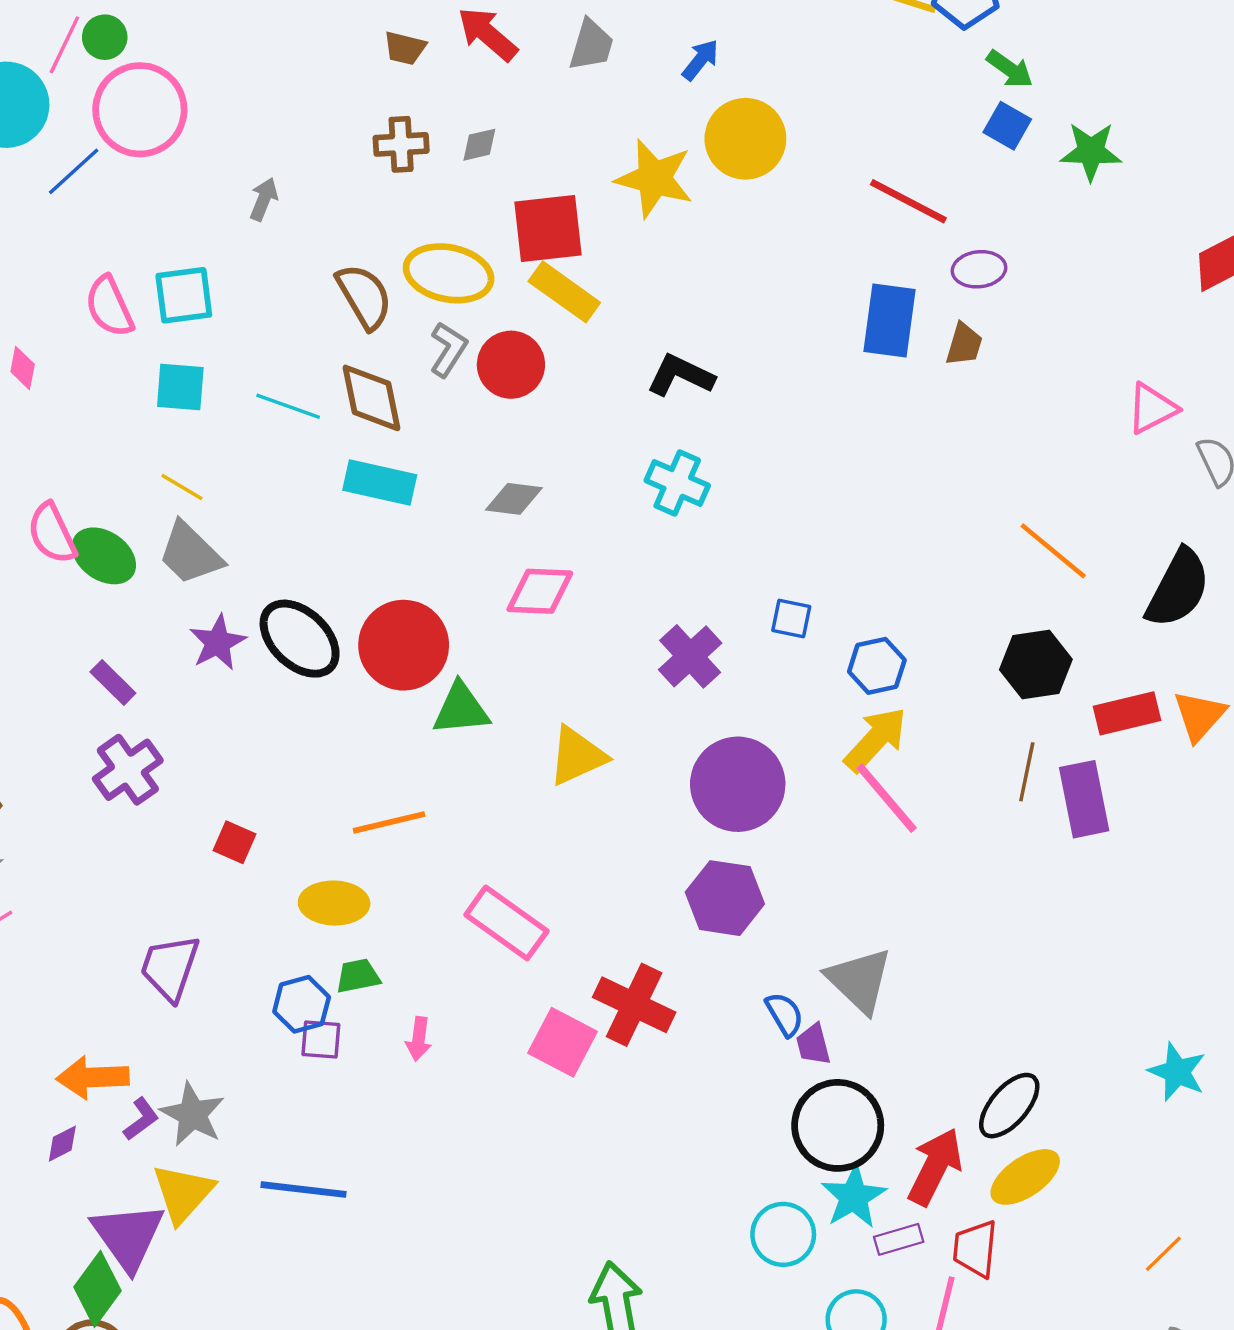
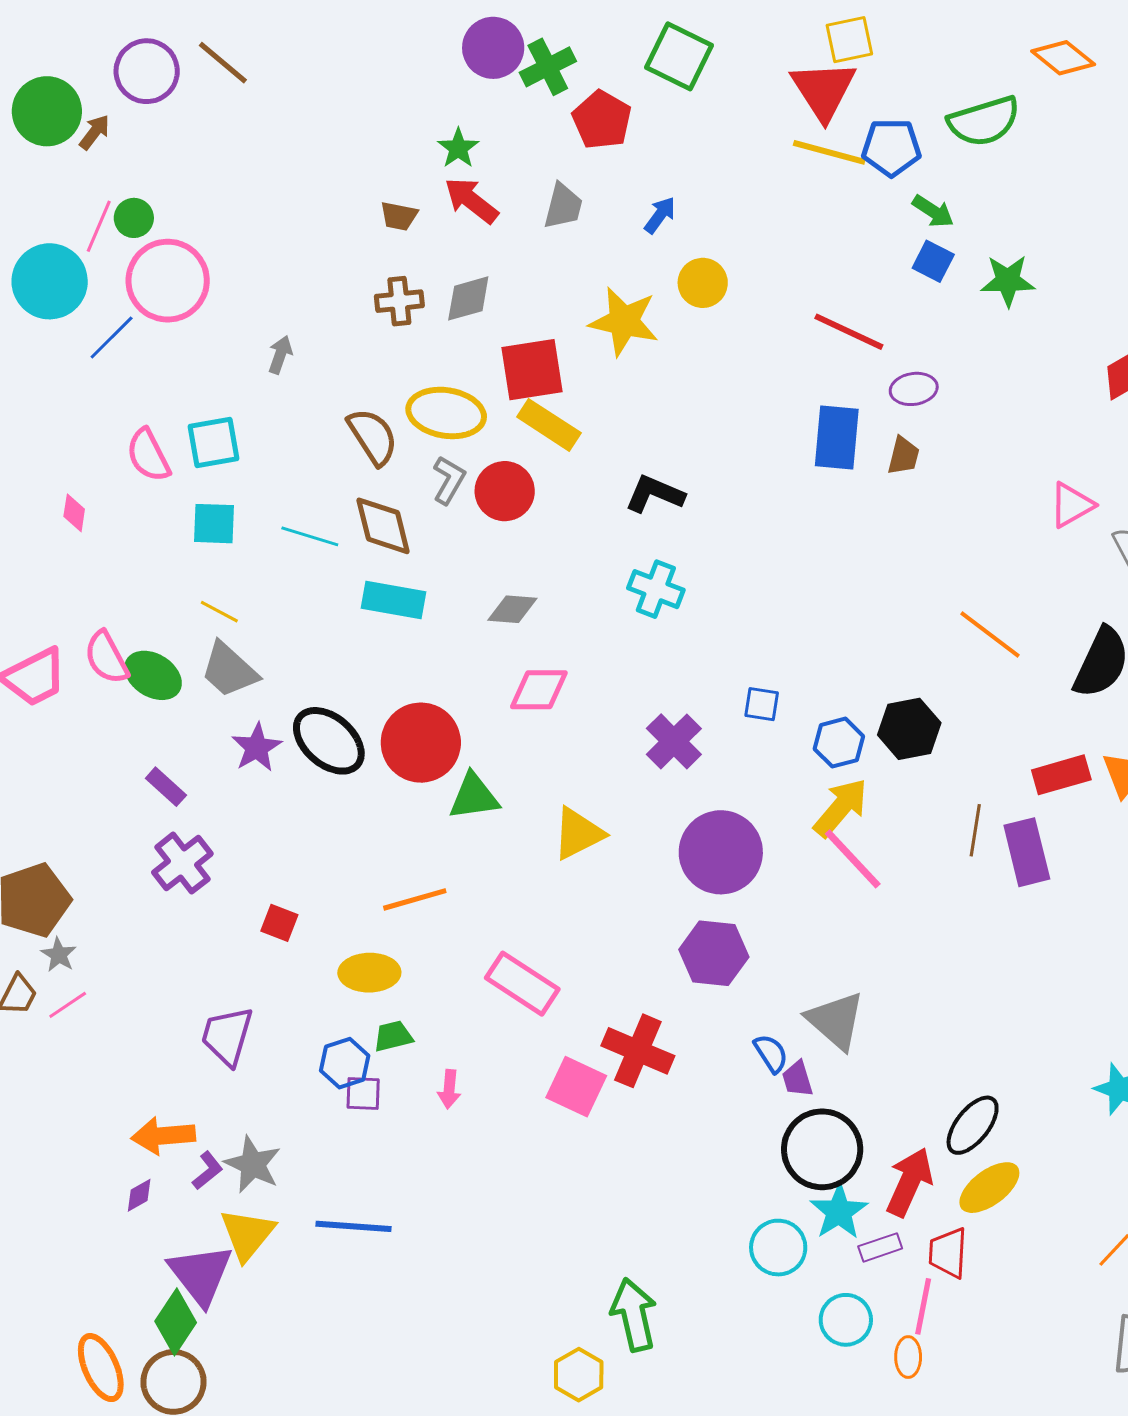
yellow circle: (745, 139) -> (703, 283), size x0.7
gray diamond: (479, 145) -> (468, 298), size x1.5
black hexagon: (1036, 664) -> (909, 729), moved

